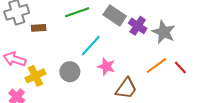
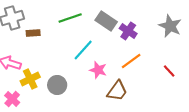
gray star: (164, 32) -> (170, 26), moved
orange line: (156, 65) -> (131, 61), moved
gray circle: (70, 72) -> (57, 85), moved

